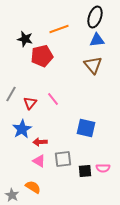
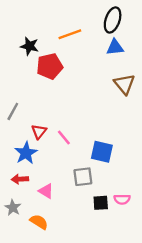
brown triangle: (93, 65) -> (124, 84), moved
pink line: (53, 99) -> (64, 138), moved
red triangle: (30, 103) -> (39, 132), moved
red arrow: (40, 142) -> (20, 179), moved
gray square: (63, 159) -> (83, 177), moved
gray star: (12, 195) -> (13, 208), moved

